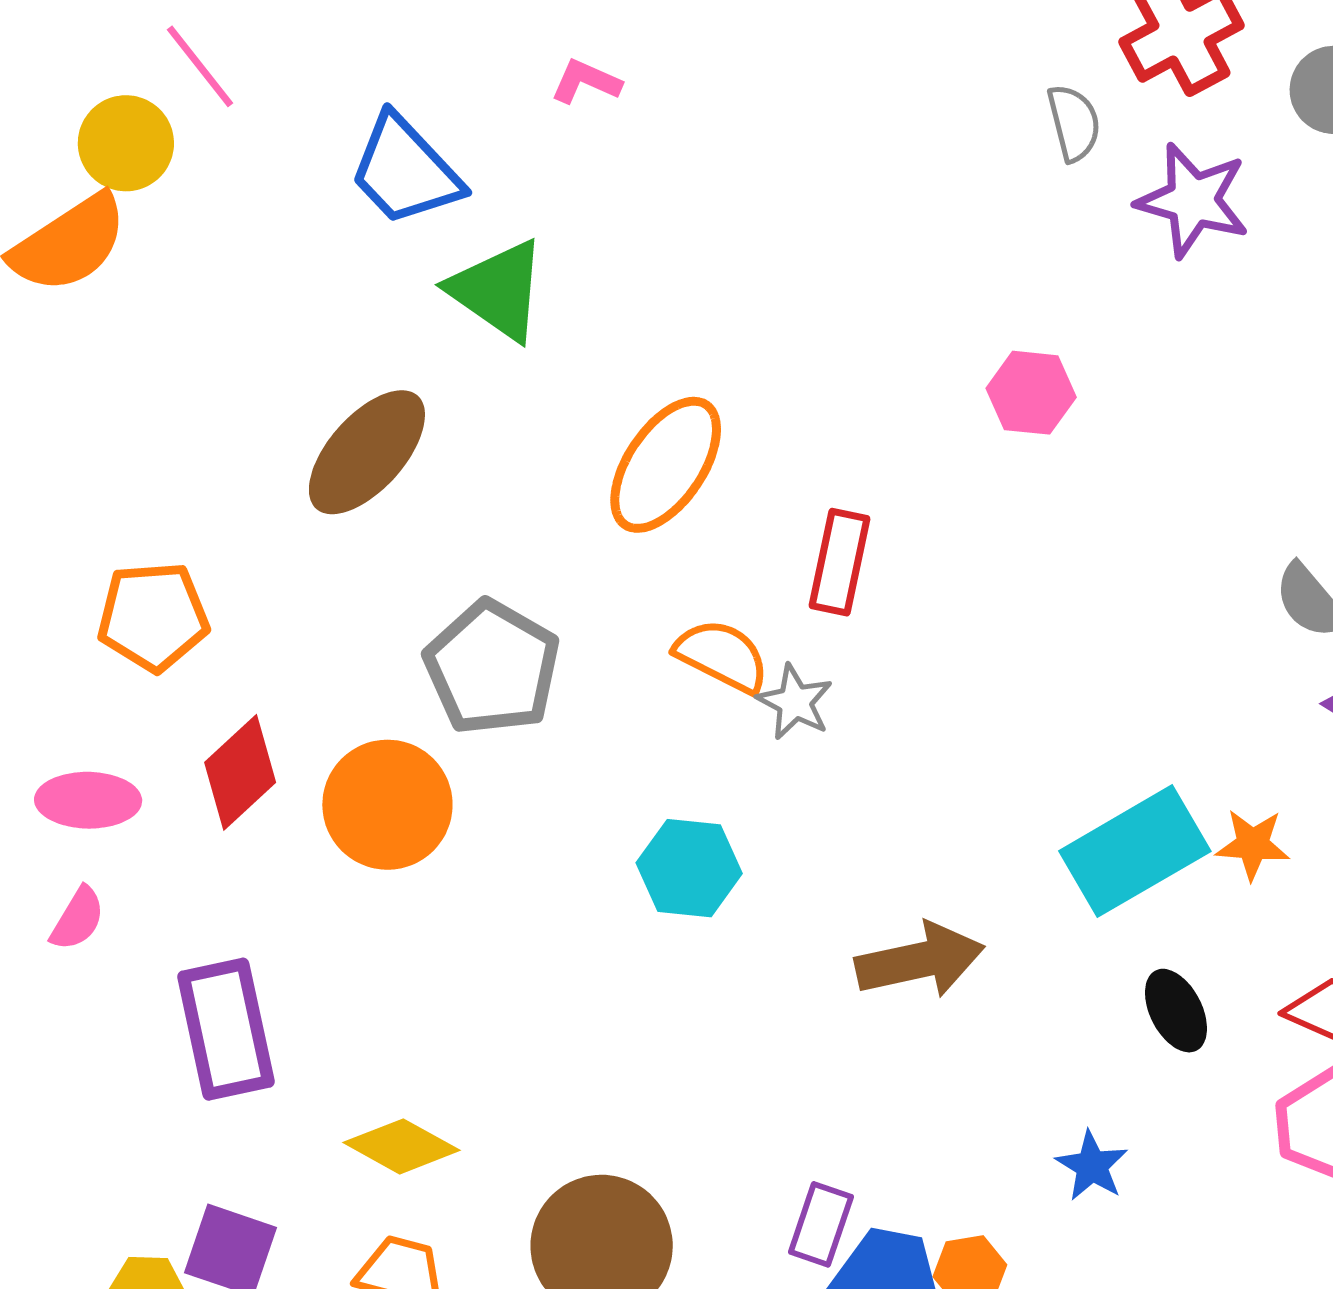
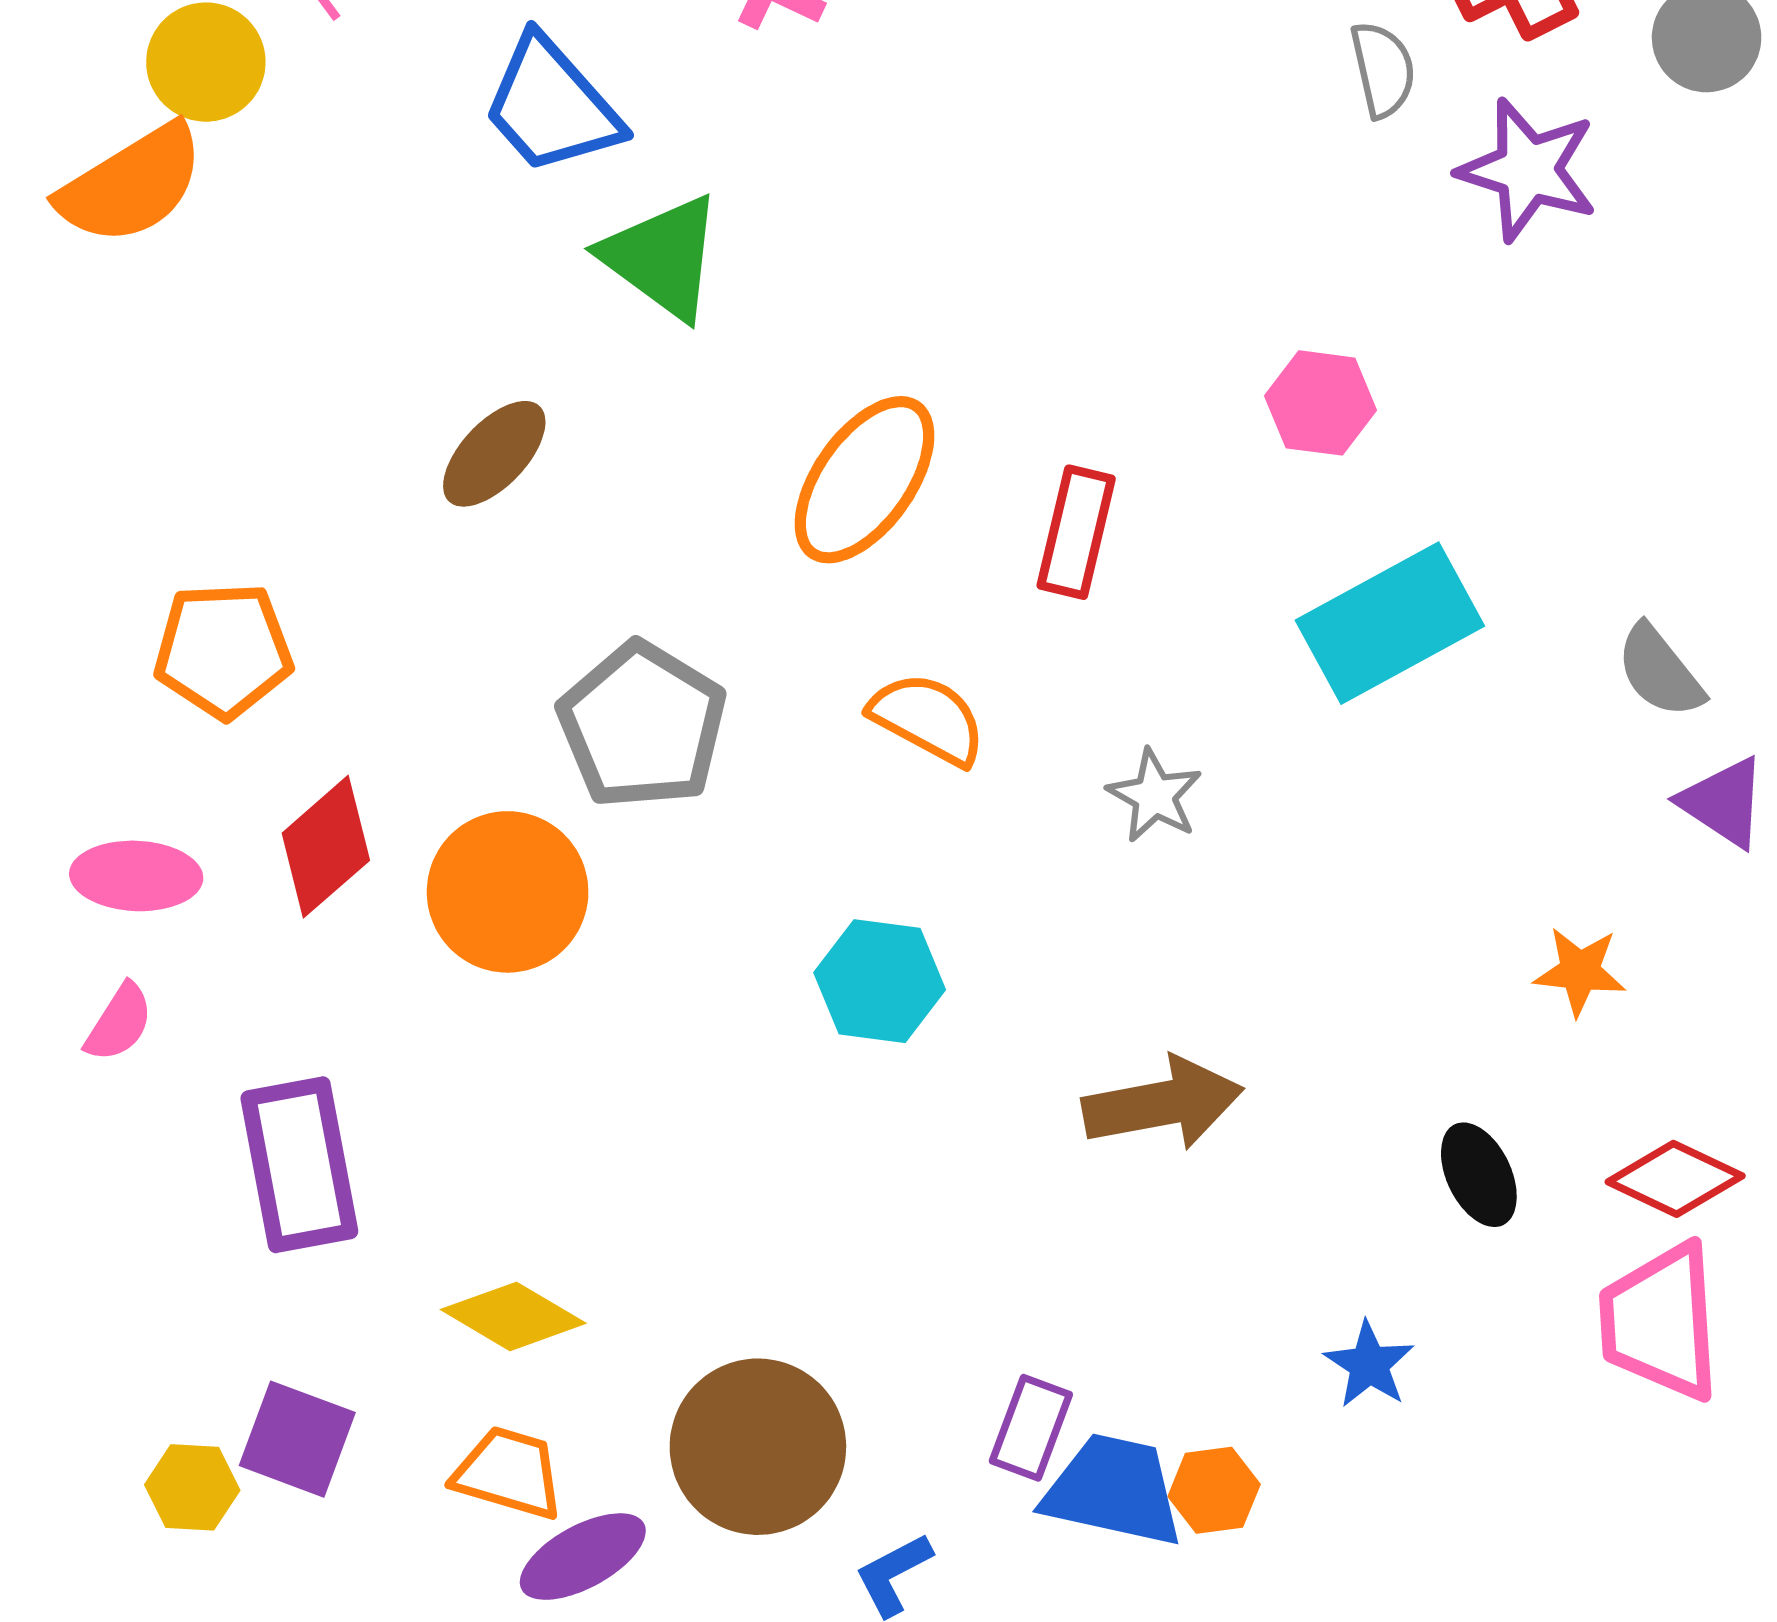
brown ellipse: (367, 452) -> (494, 454), size x0.7
red rectangle: (840, 562) -> (1076, 532), moved
gray star: (795, 702) -> (1155, 796), moved
cyan rectangle: (1135, 851) -> (1390, 623), moved

